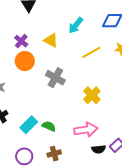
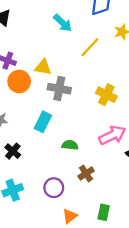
cyan arrow: (76, 25) -> (63, 23), turned -66
yellow triangle: (51, 40) -> (43, 67), moved
cyan rectangle: (29, 125) -> (43, 122), moved

